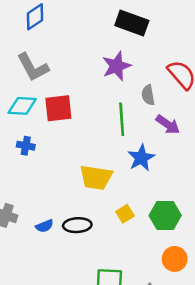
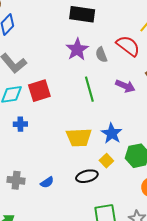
gray semicircle: (148, 95) -> (101, 55), moved
blue star: (141, 158) -> (112, 133), moved
black ellipse: (77, 225) -> (87, 176), moved

